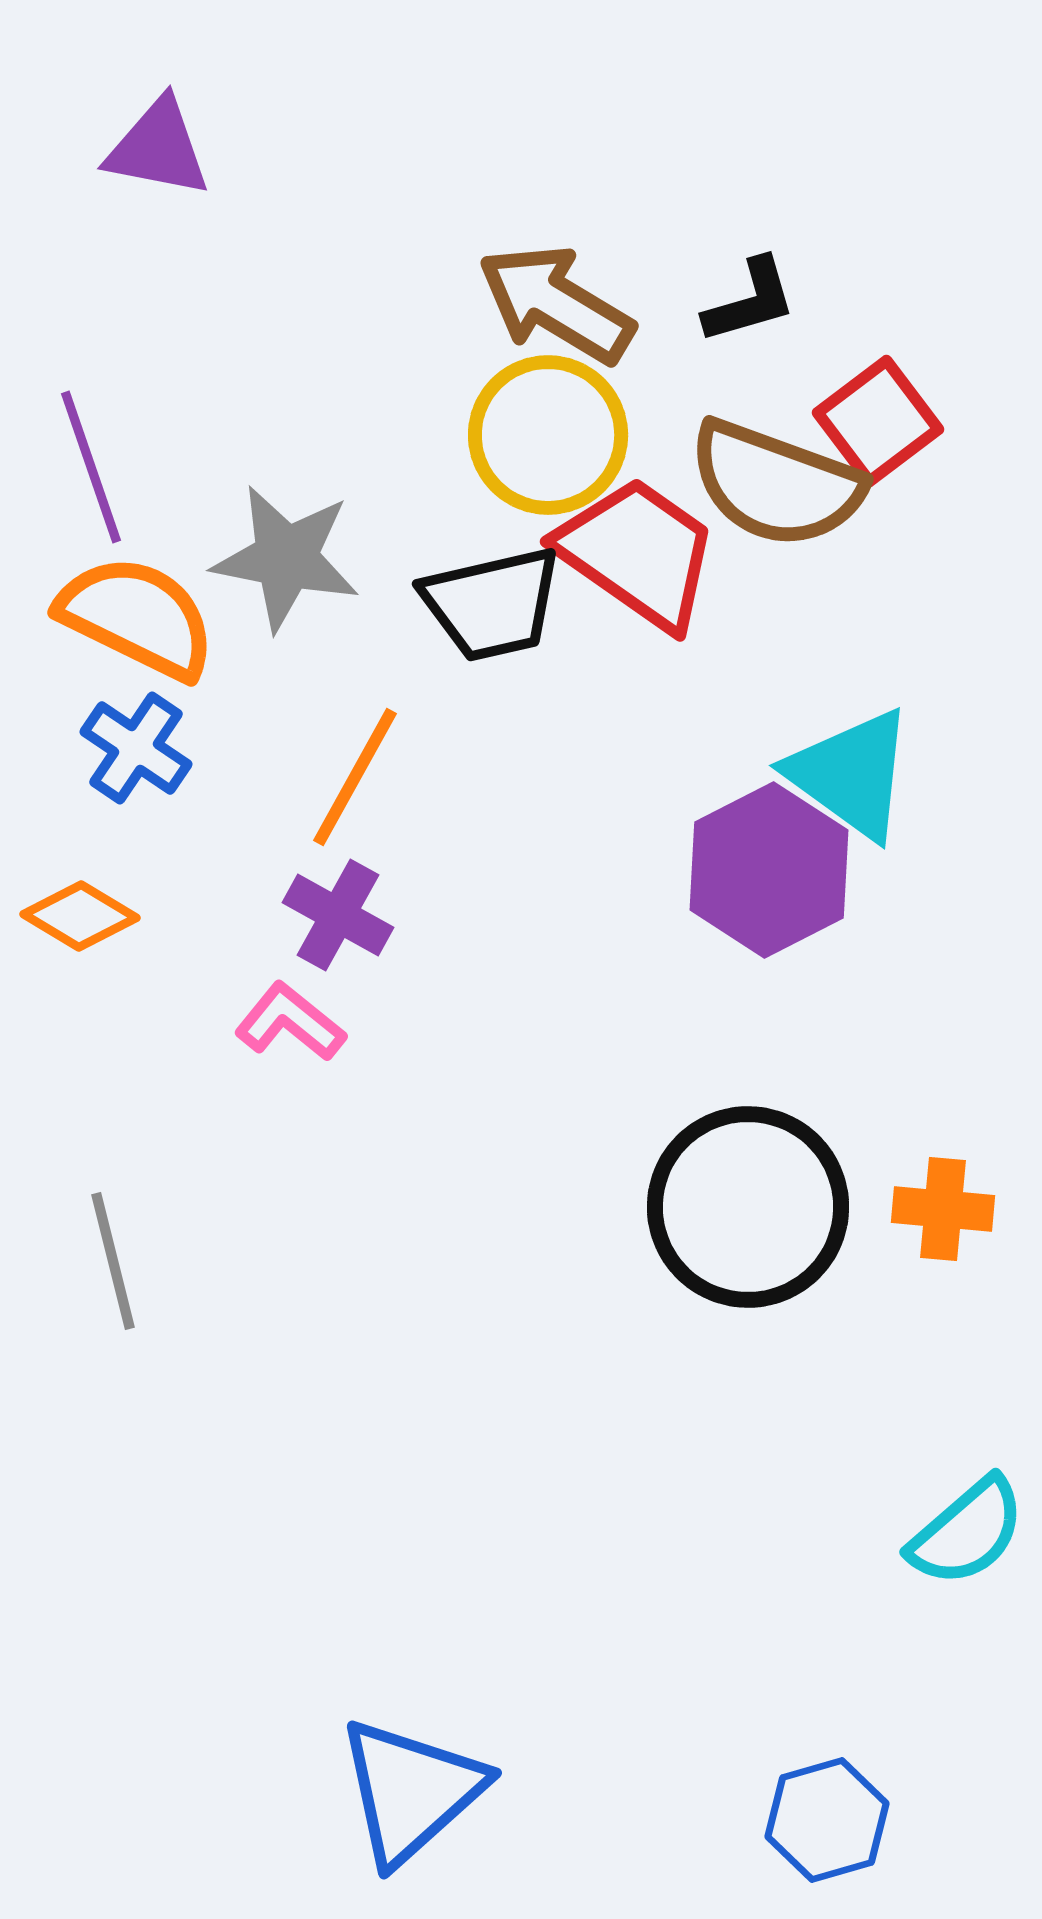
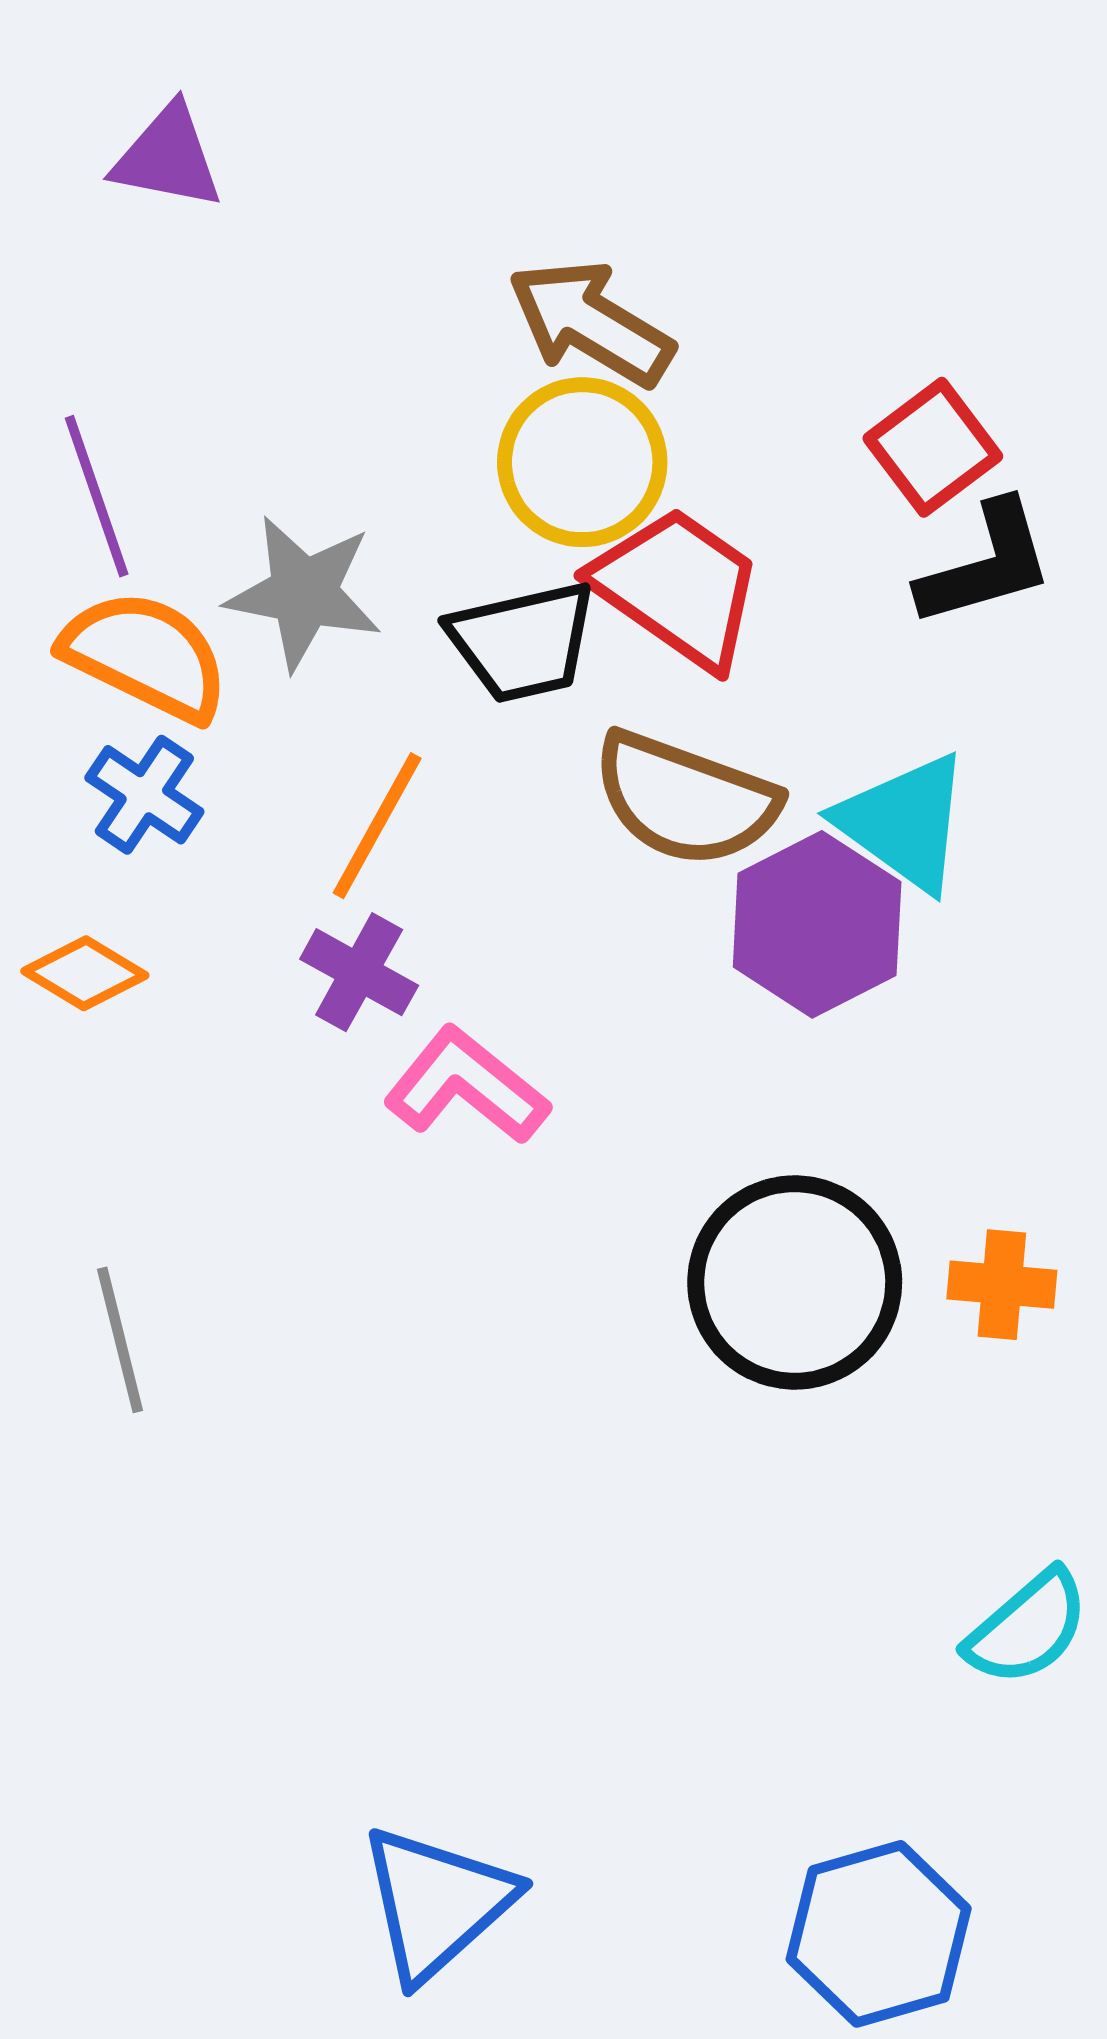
black L-shape: (750, 301) -> (986, 564), moved, size x1.4
brown semicircle: (776, 484) -> (685, 799), moved
pink L-shape: (290, 1022) -> (466, 1086), moved, size x1.4
blue hexagon: (827, 1820) -> (879, 1934), size x1.4

